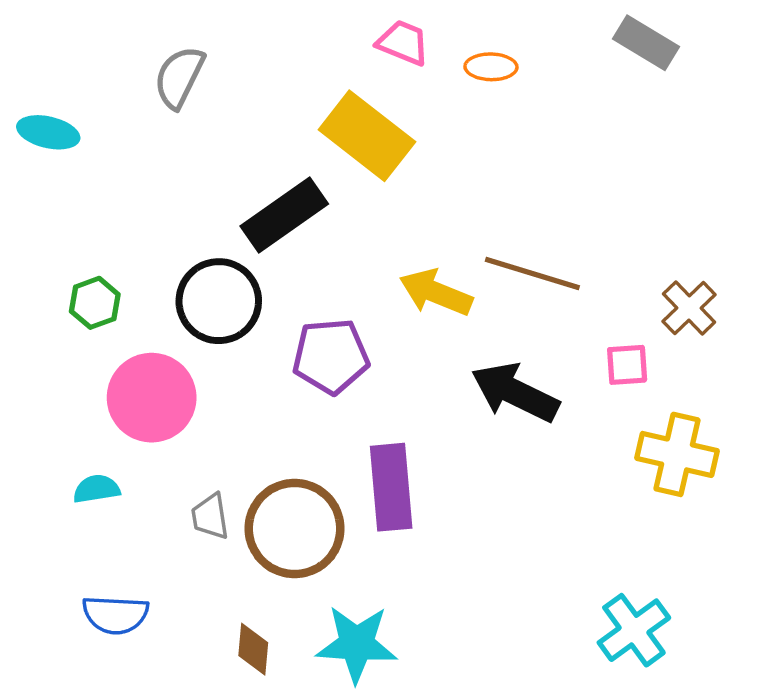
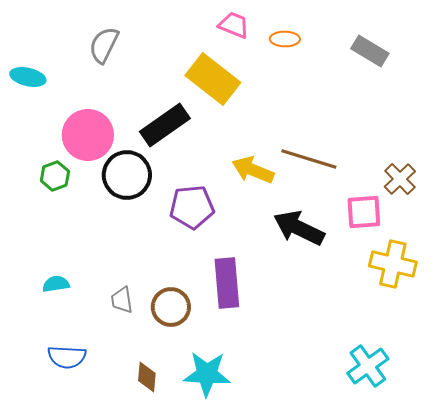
gray rectangle: (646, 43) -> (370, 51), moved
pink square: (627, 365) -> (364, 212), size x1.4
pink circle: (152, 398) -> (88, 135), moved
brown circle: (295, 529) -> (171, 307), size x0.7

